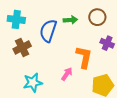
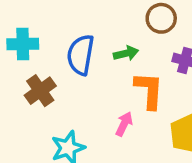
green arrow: (70, 20) -> (126, 53), moved

